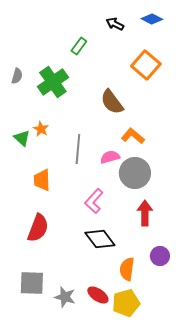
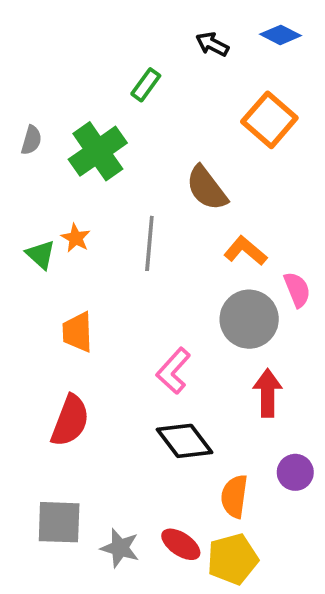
gray line: (78, 149) -> (149, 243), moved
pink semicircle: (110, 157) -> (297, 290), moved, turned 84

